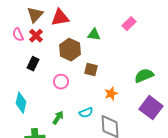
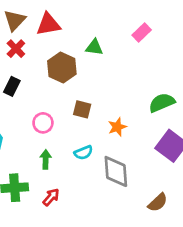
brown square: (91, 70) -> (82, 109), moved
pink circle: (61, 82) -> (43, 123), moved
green arrow: (58, 118) -> (46, 159), turned -32

